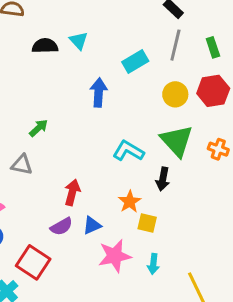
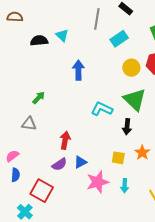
gray line: (175, 45) -> (97, 19), moved
cyan rectangle: (135, 61) -> (119, 39), moved
orange star: (130, 202) -> (142, 153), moved

